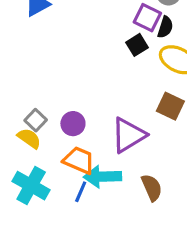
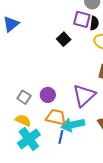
black square: (137, 45) -> (64, 39), moved
yellow semicircle: (29, 138) -> (23, 120), moved
cyan cross: (31, 186) -> (29, 139), turned 35

